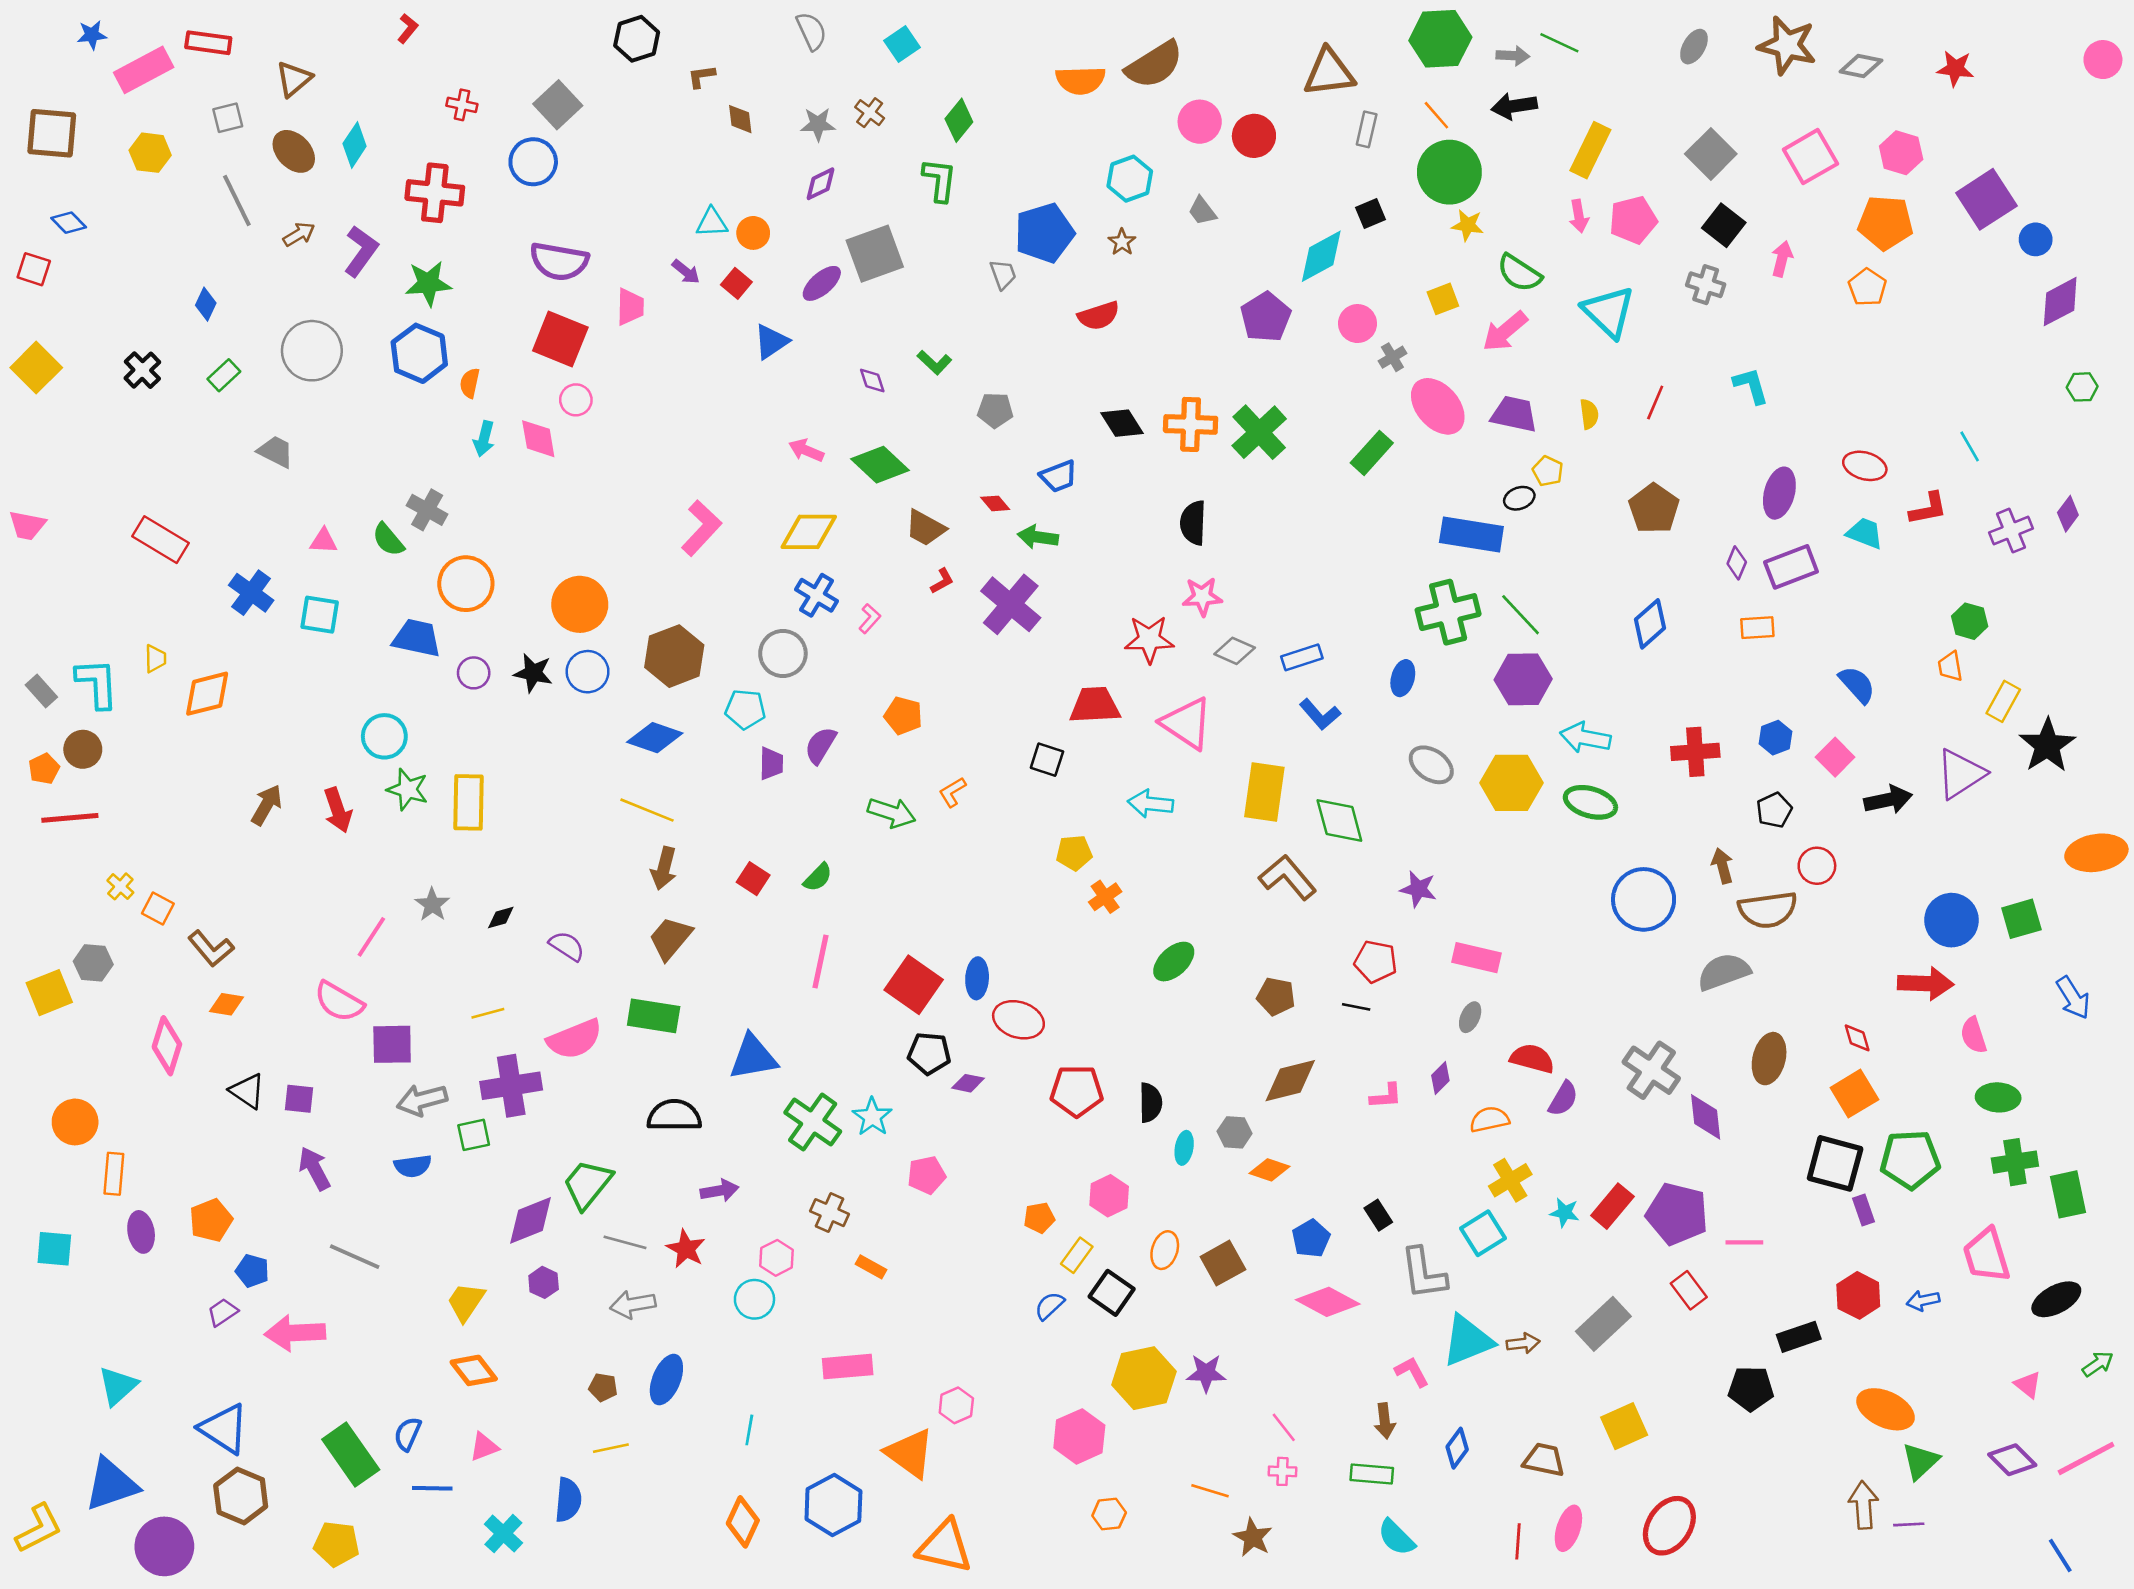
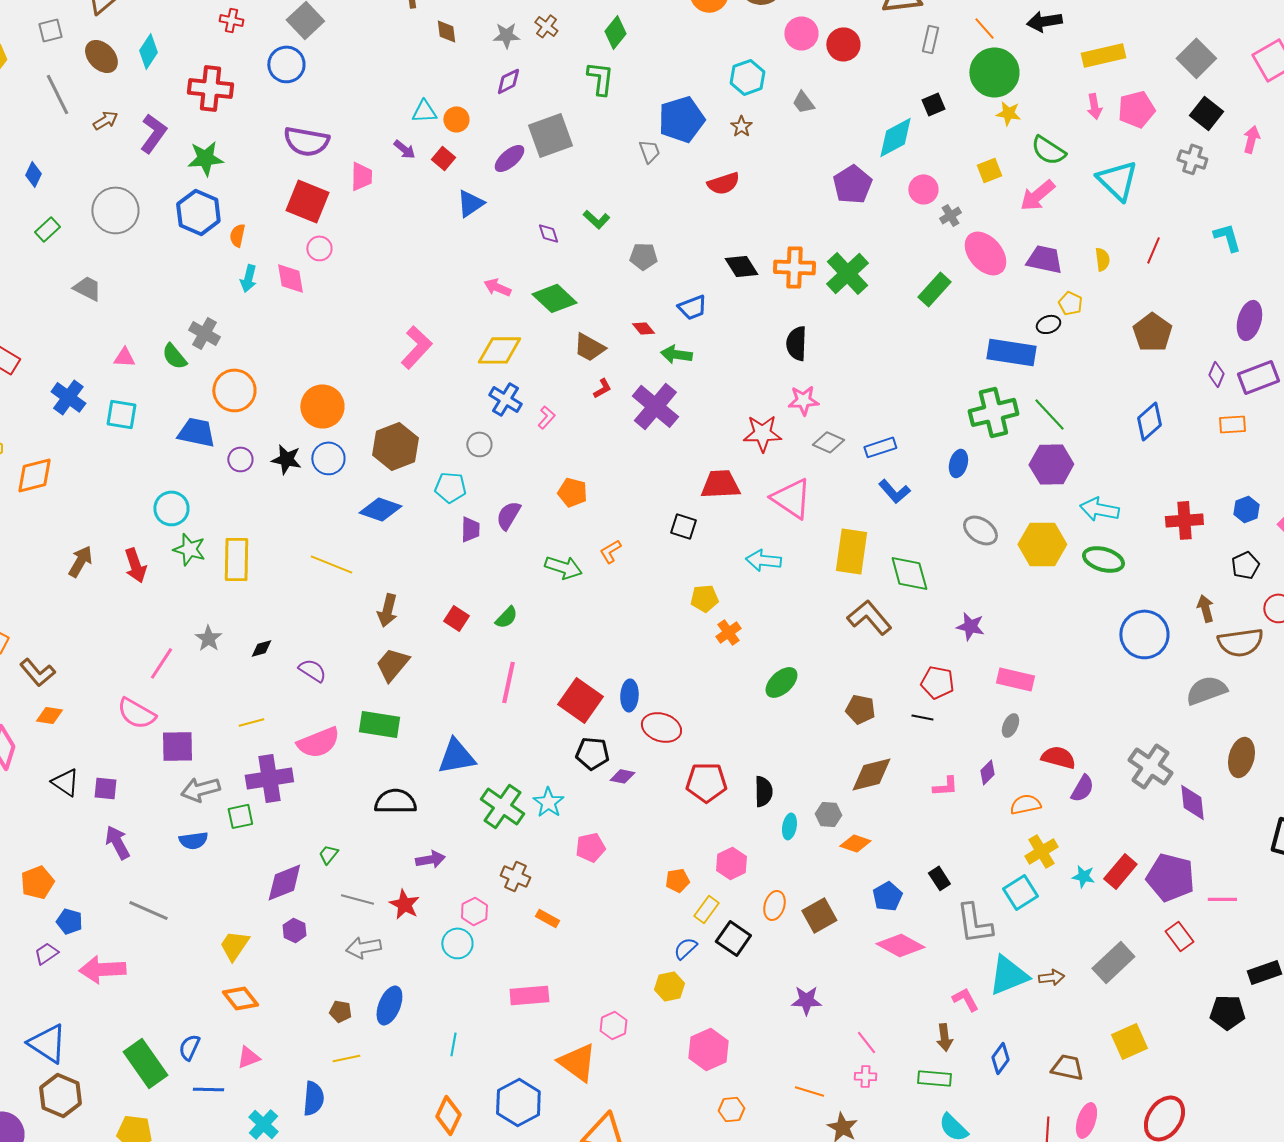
yellow rectangle: (1590, 150) -> (1103, 55), turned 51
gray circle: (783, 654) -> (479, 444), size x0.7
yellow line: (647, 810) -> (331, 564), moved
green trapezoid: (588, 1184) -> (328, 854), size x0.5
yellow hexagon: (1144, 1378) -> (669, 986), moved, size x0.6

